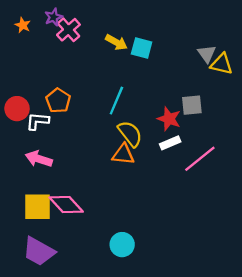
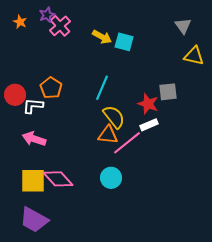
gray triangle: (207, 54) -> (183, 26), moved
pink line: (200, 159) -> (127, 143), moved
cyan circle: (122, 245) -> (111, 178), moved

